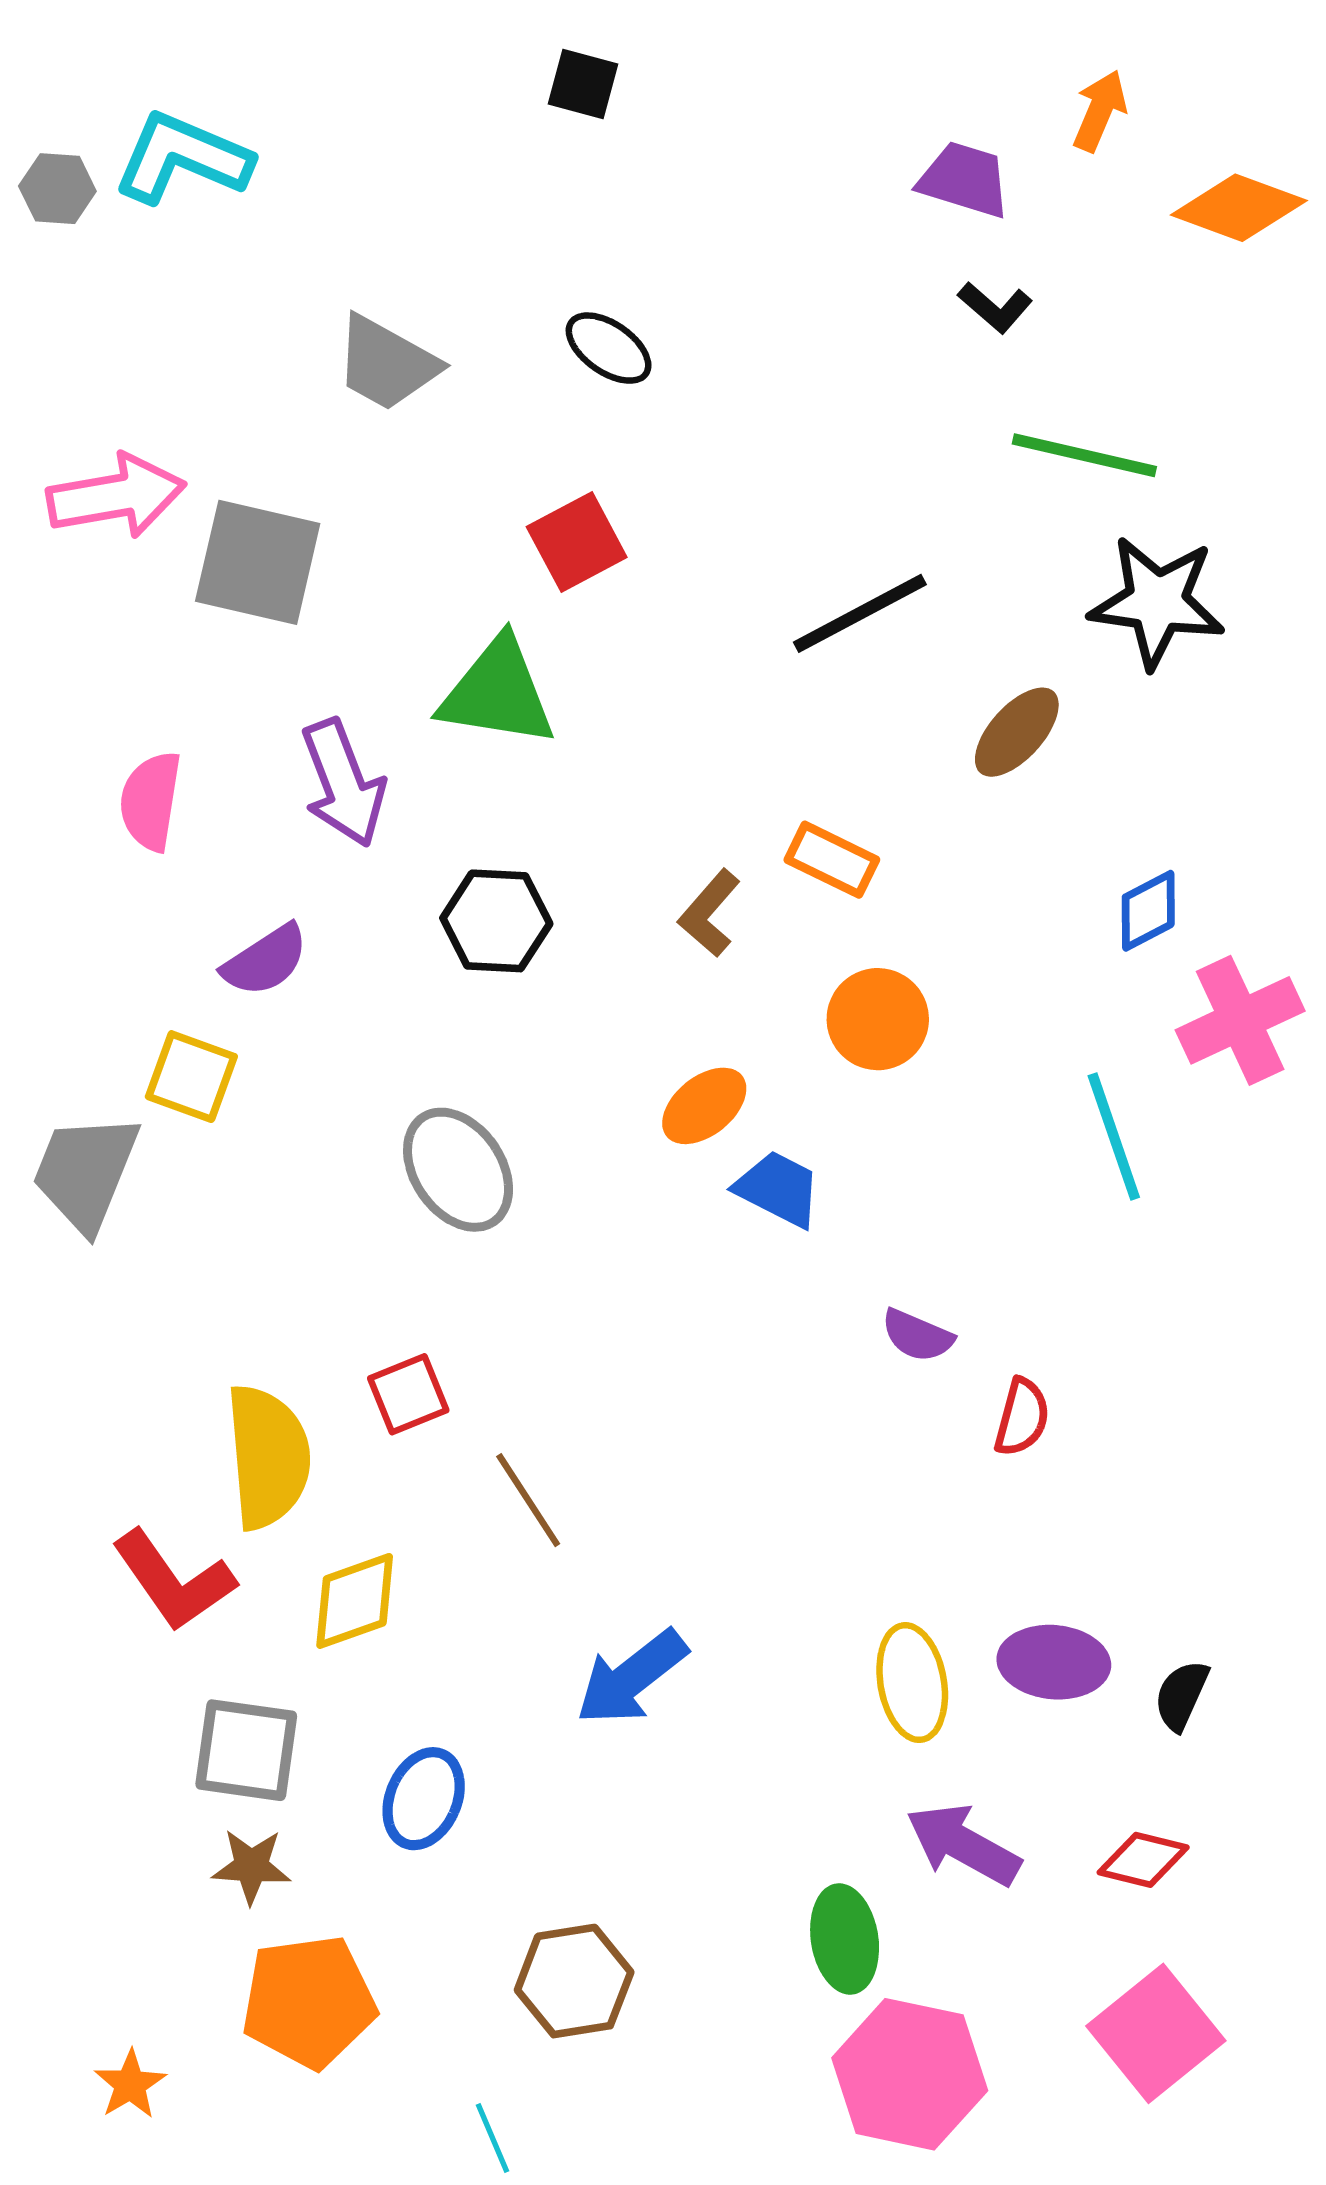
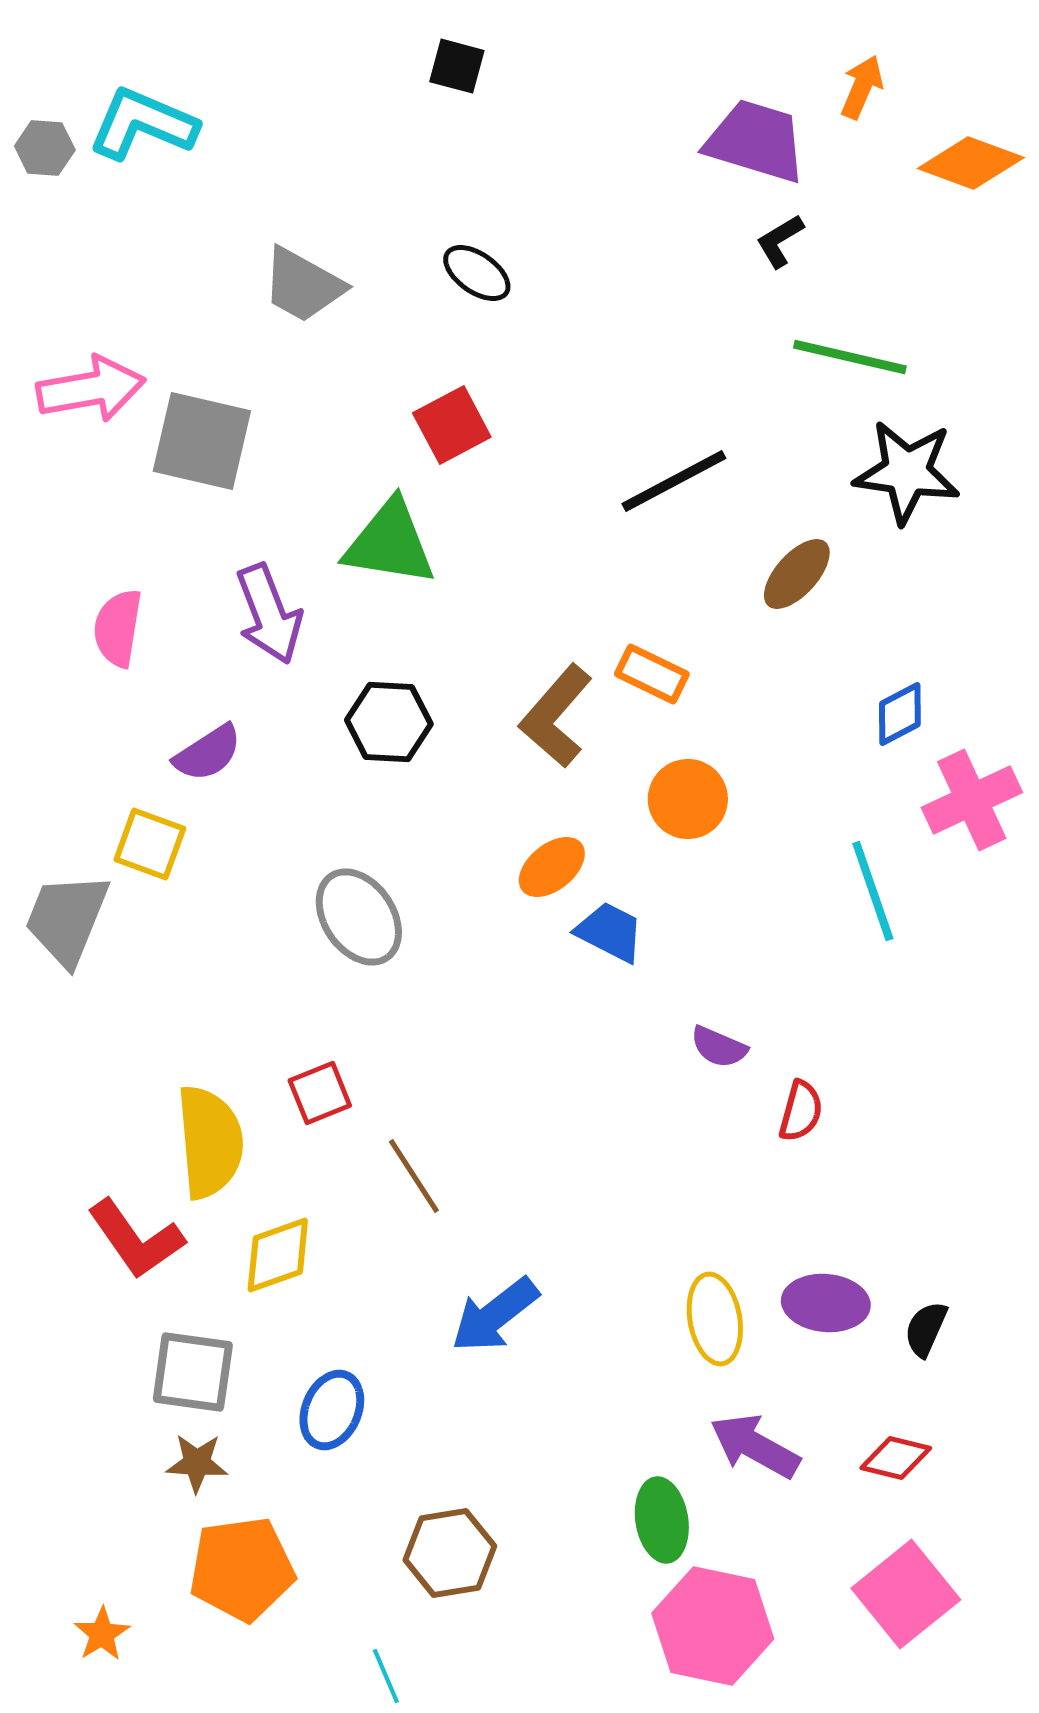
purple trapezoid: (965, 180) -> (756, 141), size x1.4
black L-shape: (995, 307) -> (780, 241), turned 108
brown L-shape: (709, 913) -> (556, 716), size x1.5

